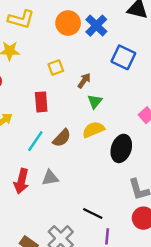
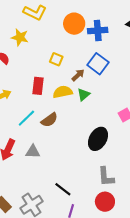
blue cross: (96, 26) -> (98, 31), turned 30
blue square: (123, 57) -> (98, 64), moved
yellow square: (56, 68) -> (56, 59), turned 32
yellow semicircle: (93, 130) -> (63, 92), moved

